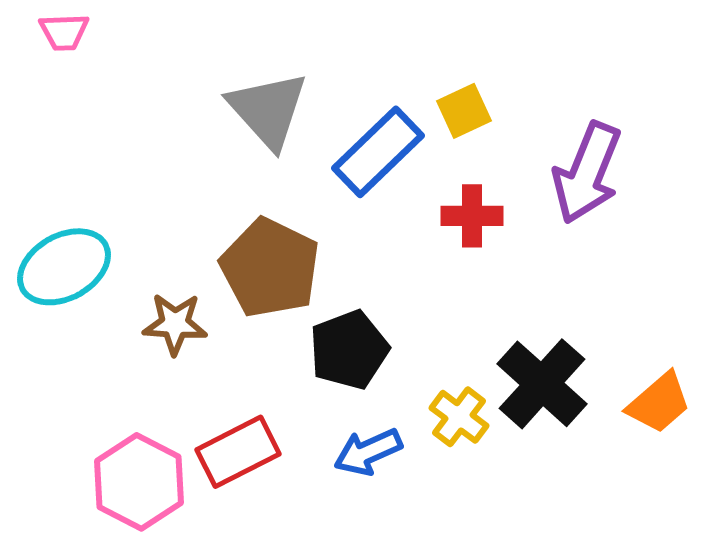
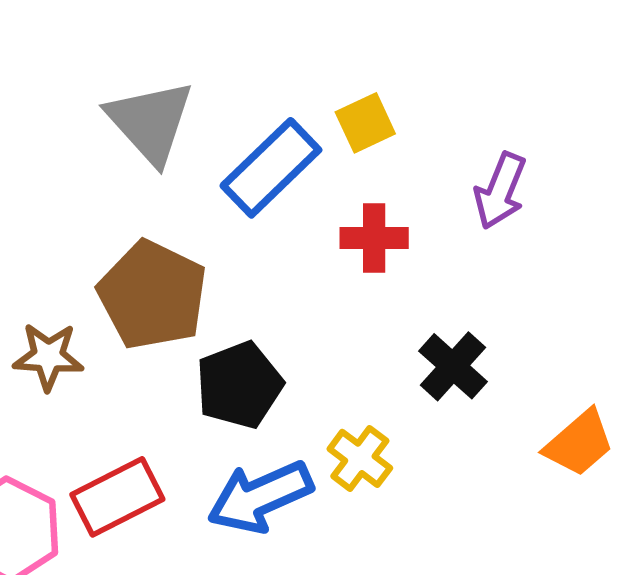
purple arrow: (587, 173) -> (500, 191), size x0.7
black cross: (542, 384) -> (453, 366), moved, size x0.7
blue arrow: (368, 452) -> (260, 497), size x1.4

